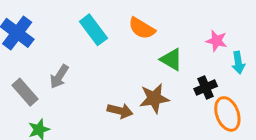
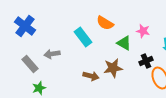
cyan rectangle: (93, 30) -> (83, 37), moved
pink star: (216, 41) -> (143, 31), moved
gray arrow: (59, 77) -> (52, 54), turned 49

